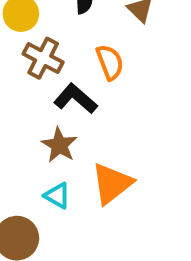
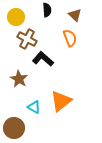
orange semicircle: (110, 62) -> (70, 38), moved
brown star: (59, 145) -> (19, 79), moved

